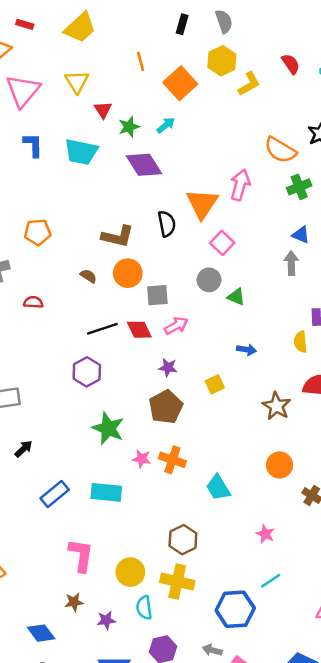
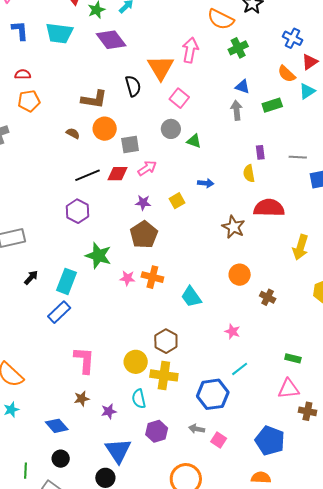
red semicircle: (33, 302) -> (23, 74), moved
red diamond: (139, 330) -> (117, 174), turned -60
yellow square: (215, 384) -> (177, 201), moved
cyan rectangle: (106, 492) -> (67, 281), moved, turned -70
yellow circle: (130, 572) -> (136, 362), moved

